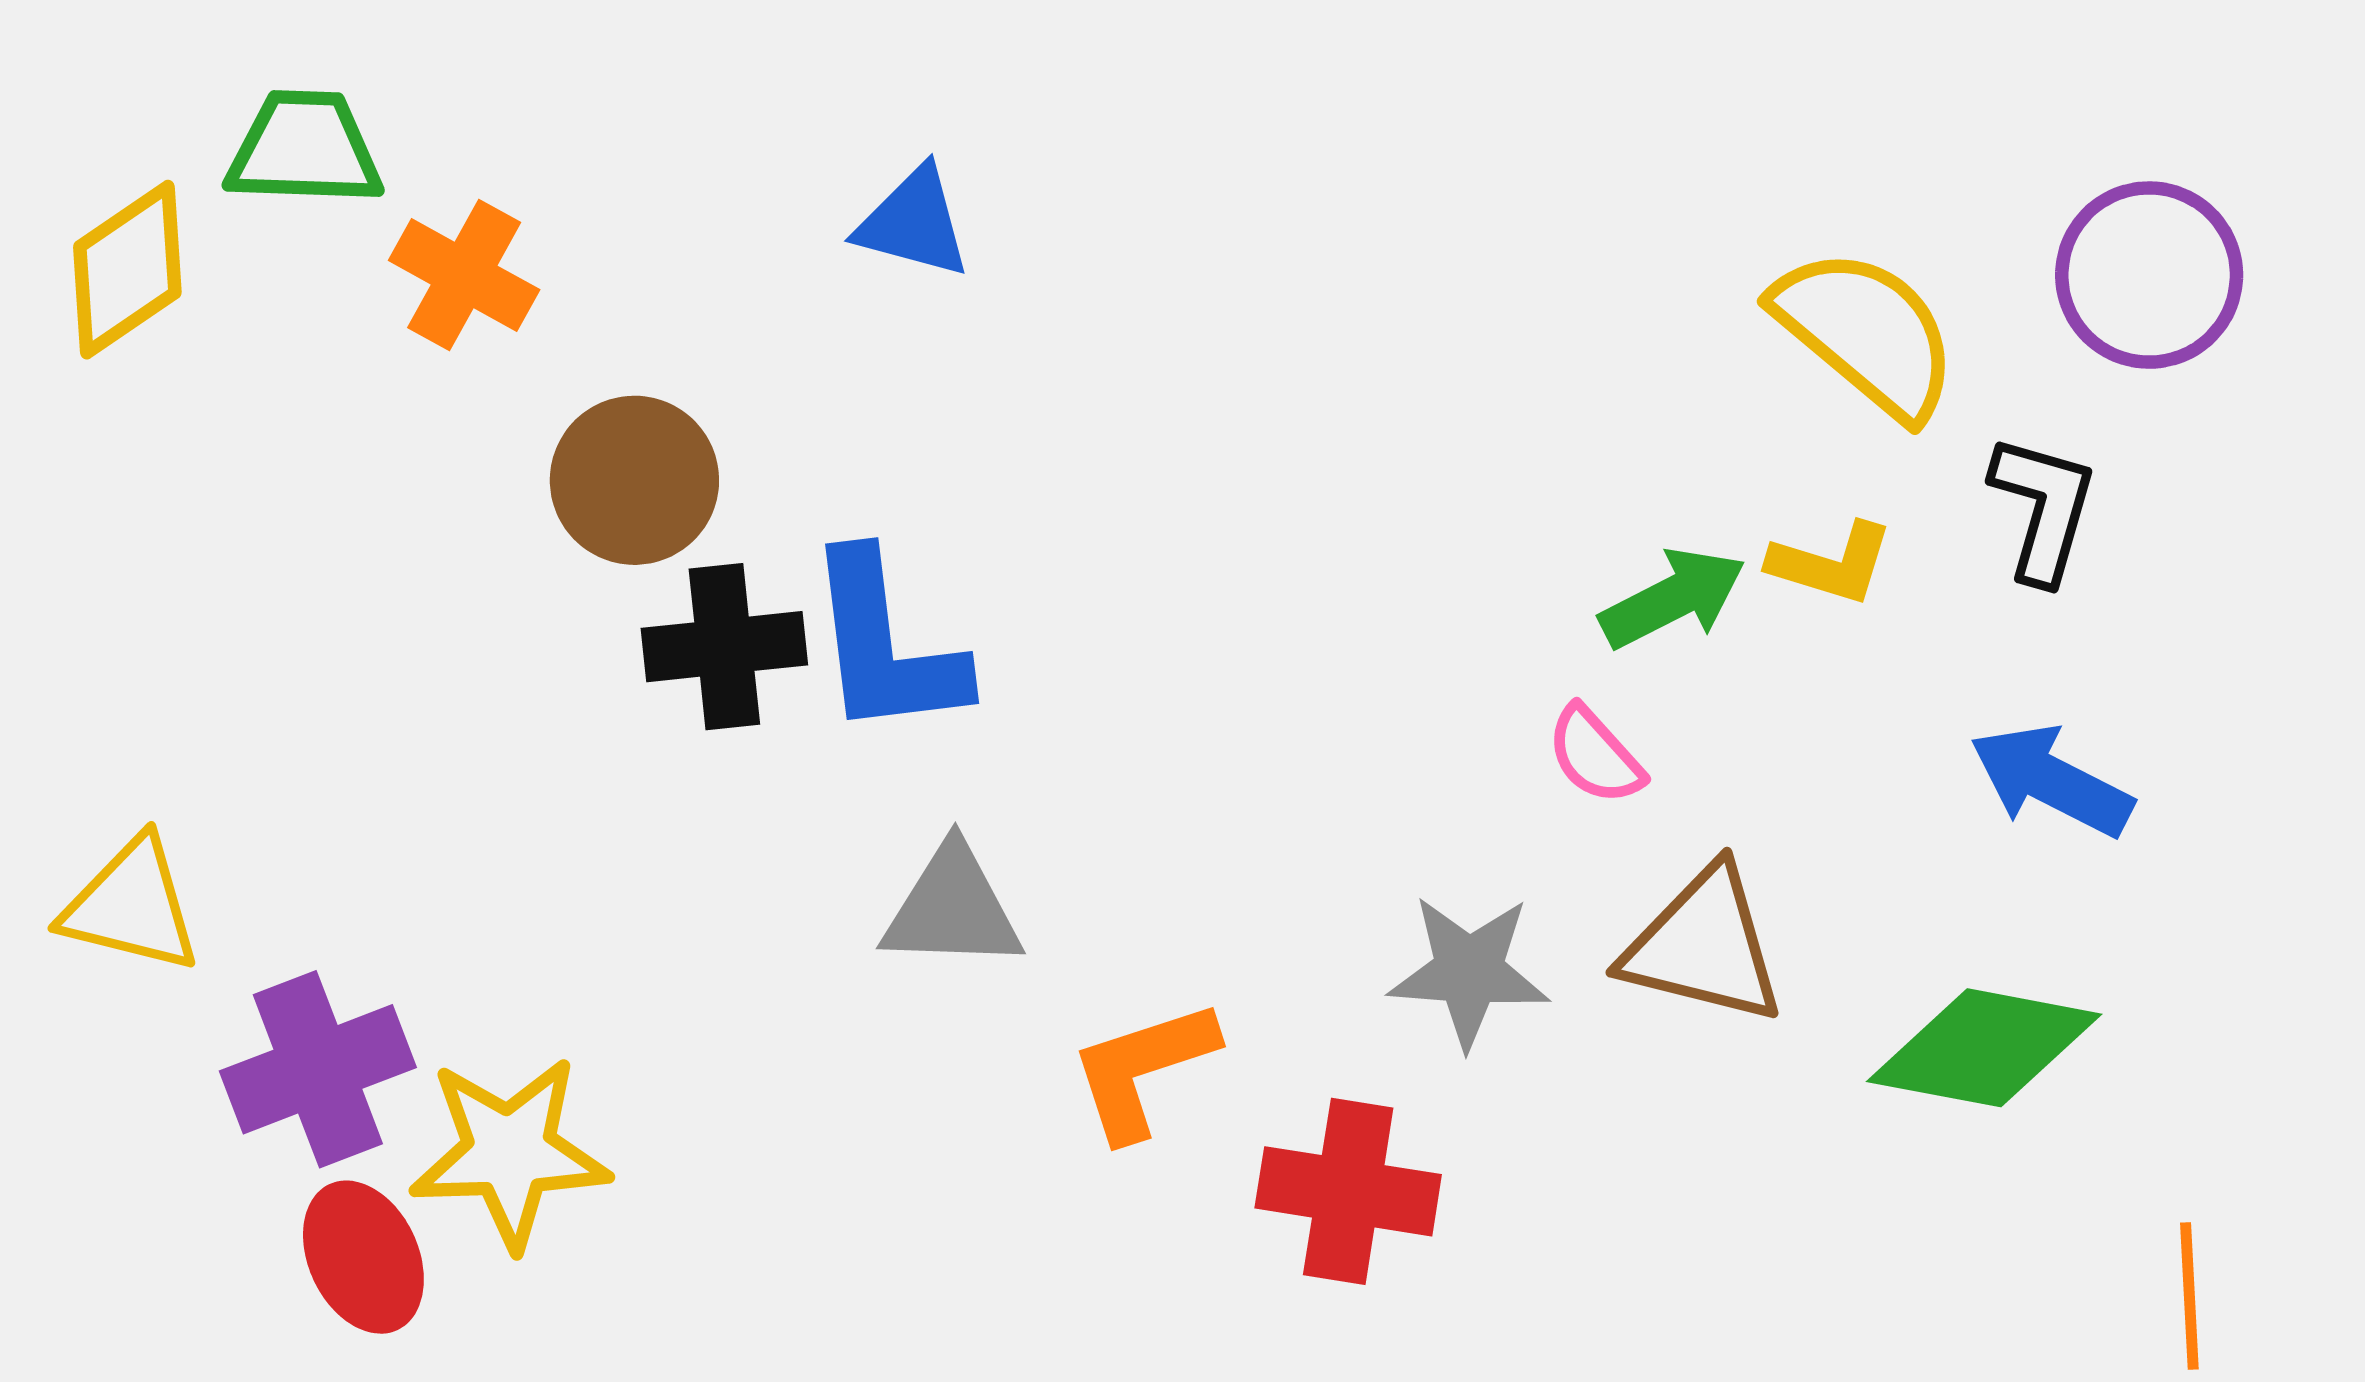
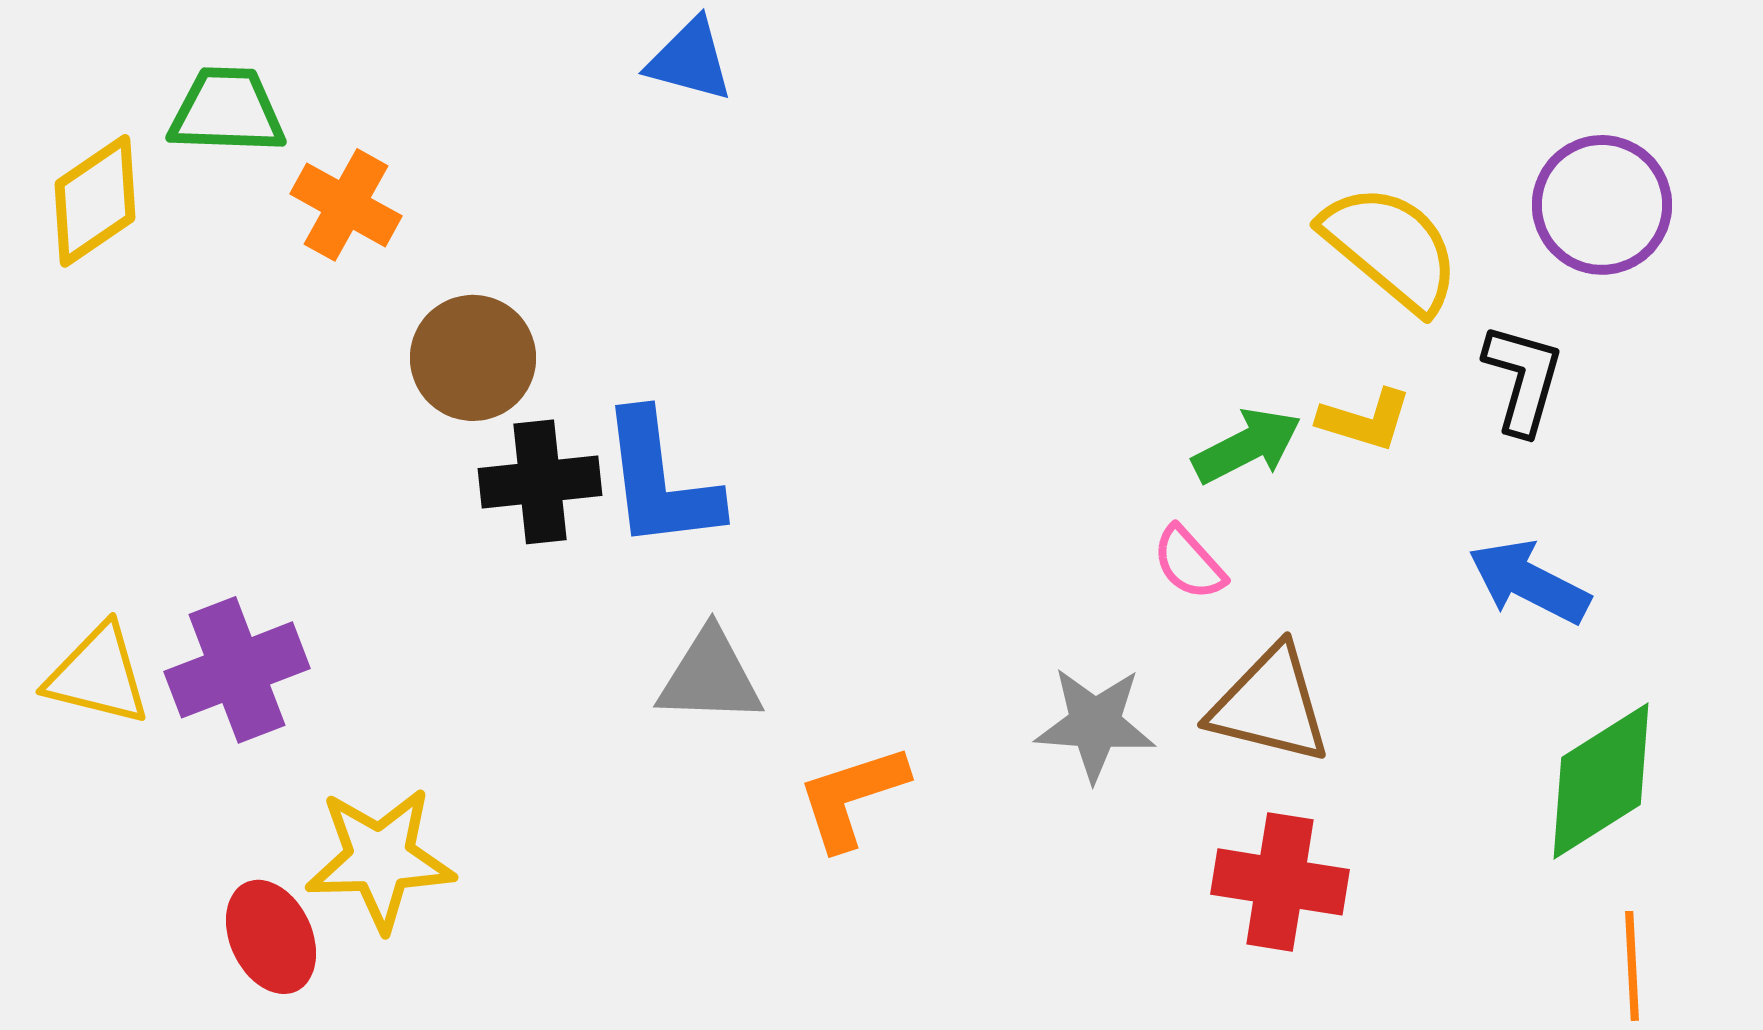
blue triangle: (914, 223) -> (690, 60), moved
green diamond: (1984, 1048) -> (1601, 781), moved, turned -43
purple cross: (318, 1069) -> (237, 670), moved
red cross: (1348, 1191) -> (1280, 882), moved

